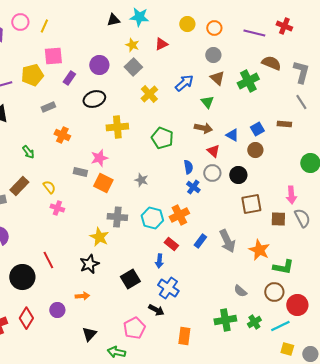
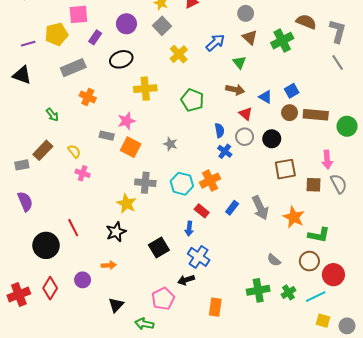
gray rectangle: (48, 107) -> (73, 68), size x1.6
brown rectangle: (284, 124) -> (316, 115), moved, size x1.6
black arrow: (156, 310) -> (186, 280), turned 133

